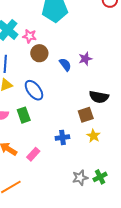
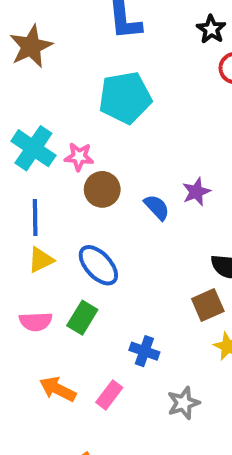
green rectangle: (24, 115) -> (82, 318), turned 56
blue cross: (62, 137) -> (144, 351), moved, turned 32
gray star: (80, 178) -> (183, 403), moved

